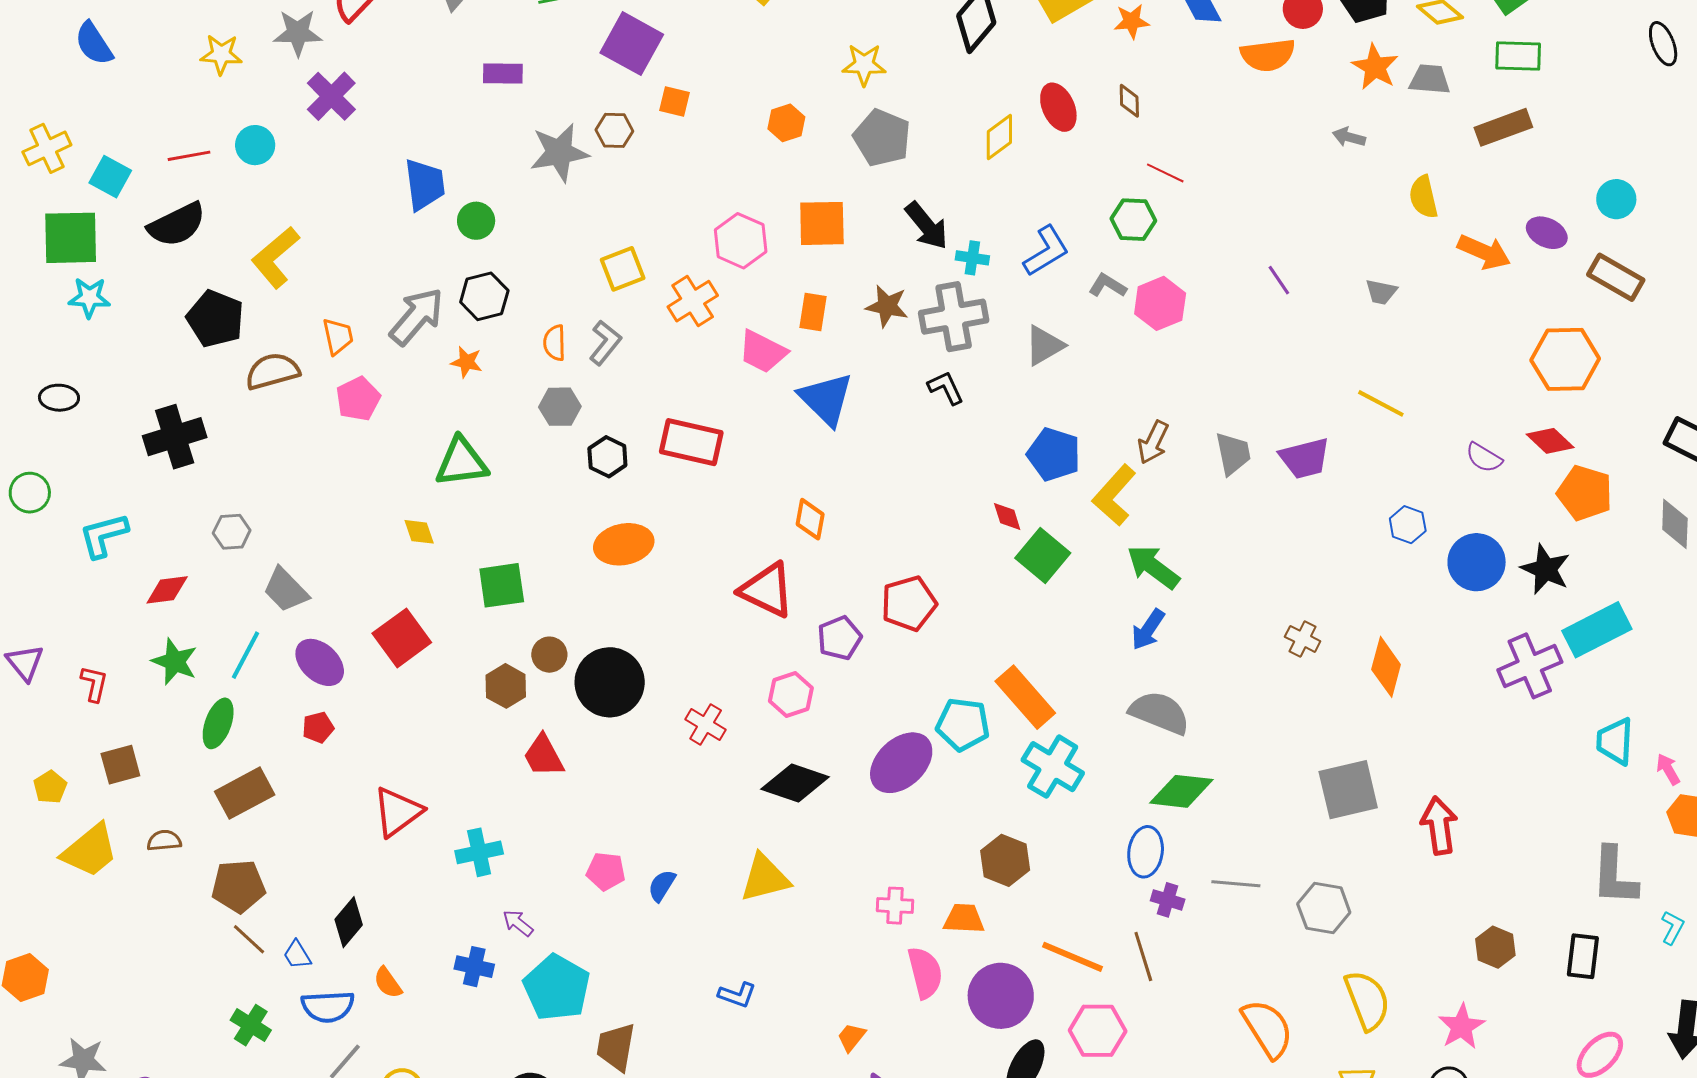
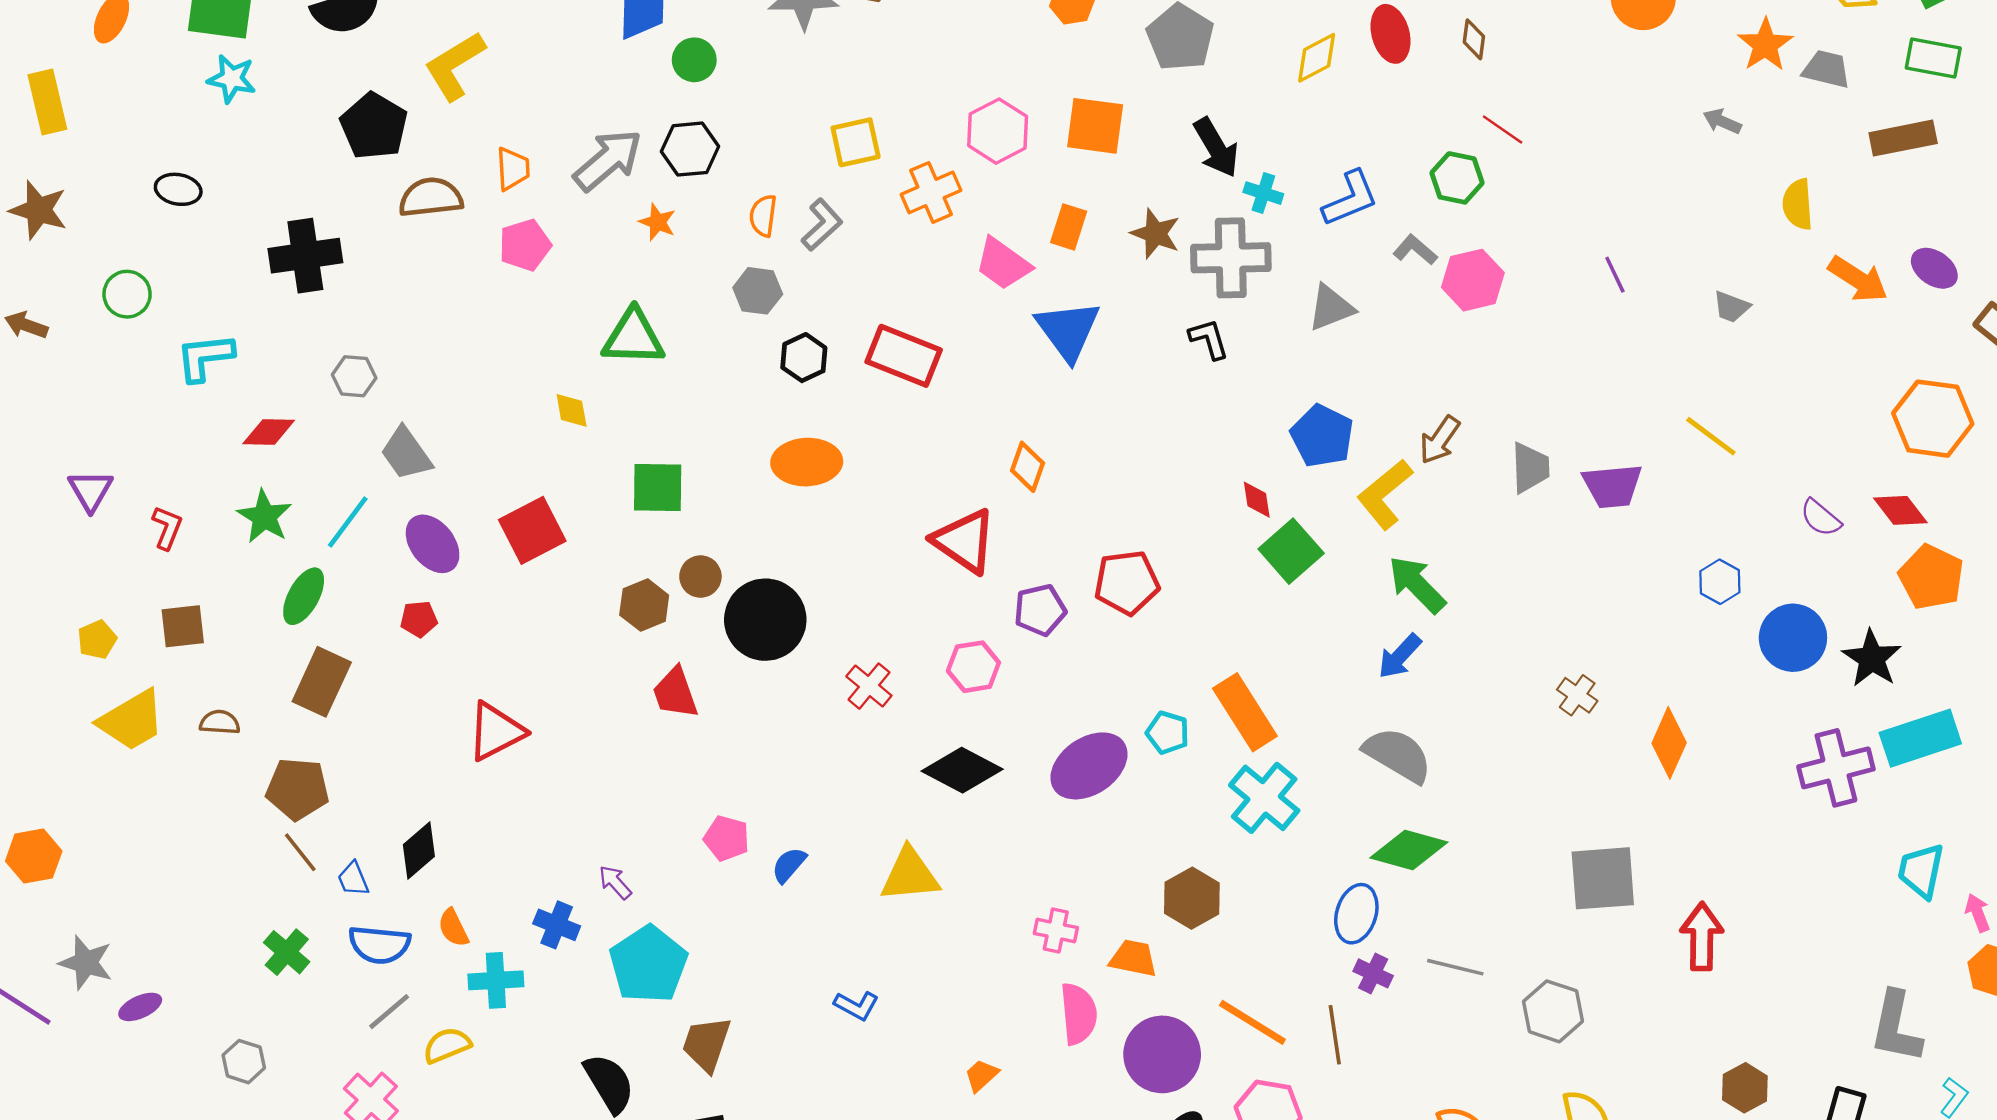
cyan pentagon: (963, 724) -> (1168, 733), size x0.7
brown rectangle: (245, 793) -> (322, 682), turned -46
cyan cross: (479, 852) -> (496, 980), moved

